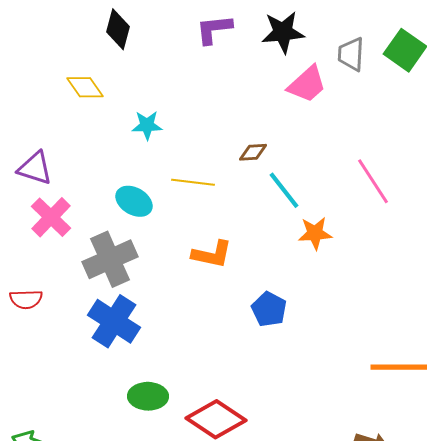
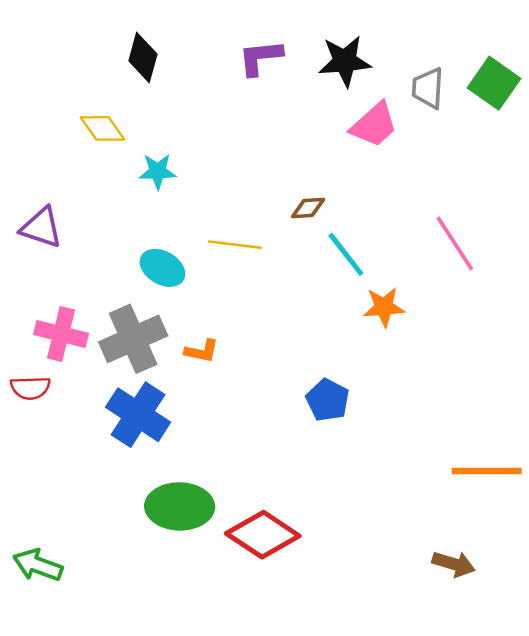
cyan star: (147, 125) -> (158, 171), moved
pink cross: (51, 217) -> (61, 334), moved, turned -30
orange L-shape: (212, 254) -> (202, 351), moved, size x0.7
green ellipse: (148, 396) -> (180, 506), size x1.4

